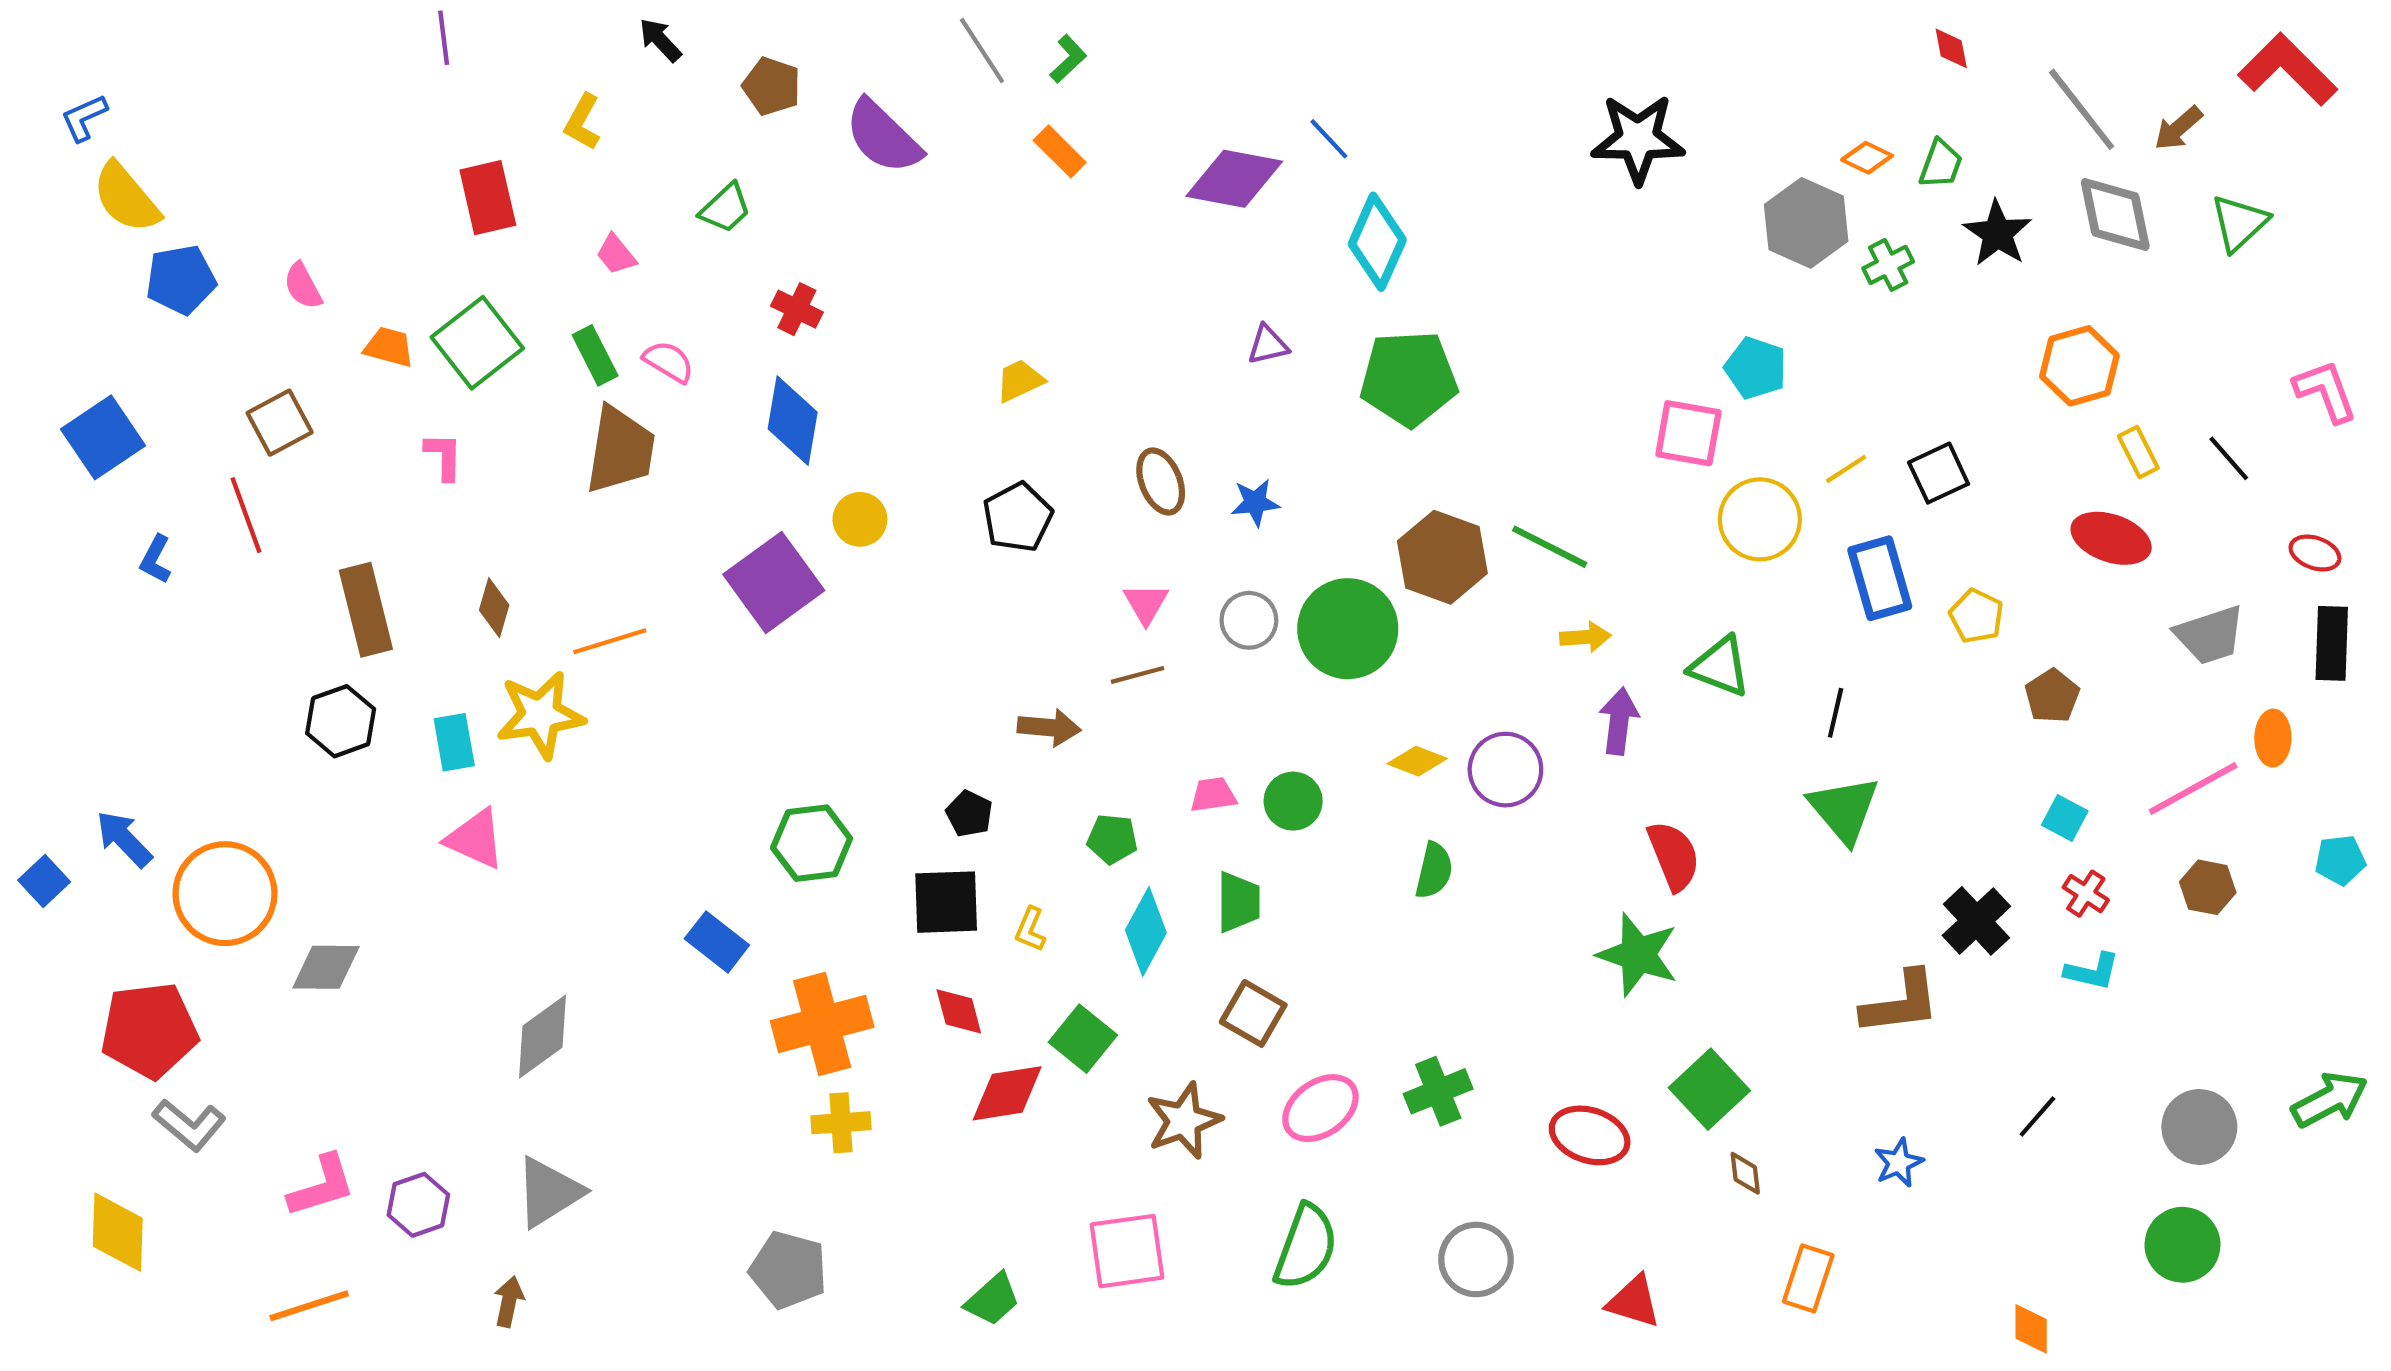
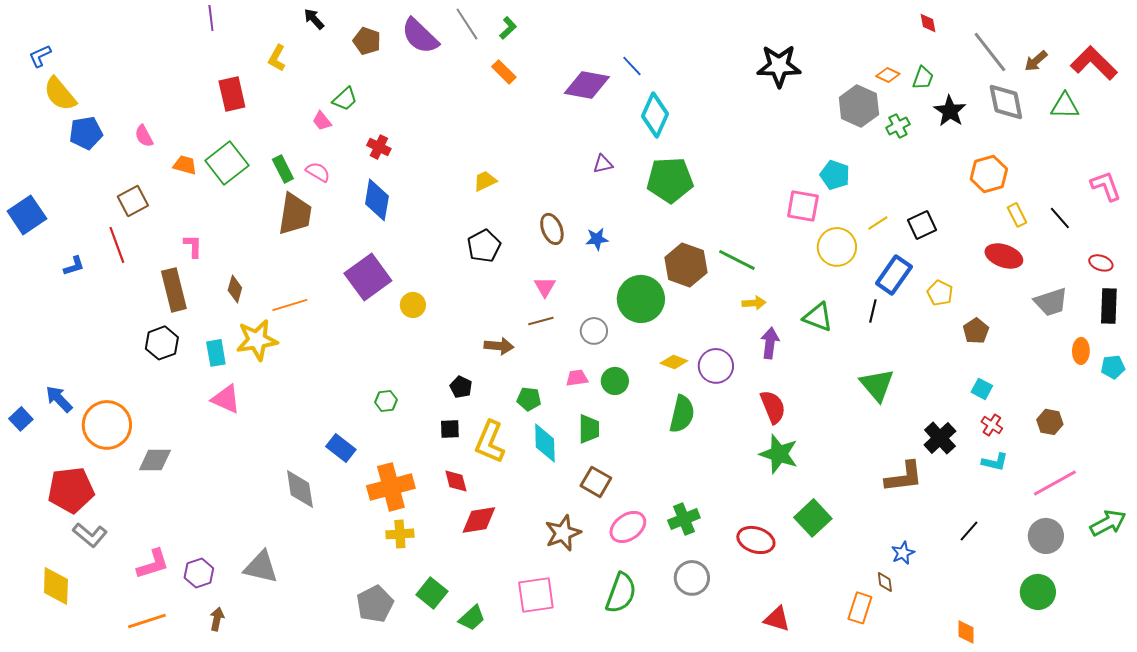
red L-shape: (2288, 69) -> (1094, 63), moved
purple semicircle: (883, 137) -> (420, 36), moved
green triangle: (2239, 223) -> (1065, 106), turned 44
pink trapezoid: (616, 254) -> (322, 121), moved
blue square: (103, 437) -> (27, 215), moved
pink L-shape: (444, 456) -> (193, 246), moved
yellow circle: (860, 519) -> (413, 305), moved
blue L-shape: (156, 559) -> (74, 266), turned -135
blue rectangle: (1880, 578) -> (894, 275), turned 51
gray circle: (1249, 620) -> (594, 331), moved
black line: (1836, 713) -> (873, 311), moved
pink line: (2193, 788) -> (1055, 483), moved
green hexagon: (812, 843) -> (386, 401), size x0.6
red semicircle: (1674, 856) -> (773, 407), moved
cyan pentagon: (2340, 860) -> (1113, 367), moved
green semicircle: (1434, 870) -> (682, 414), size x1.4
black square: (946, 902) -> (450, 429), size x0.6
yellow L-shape: (1030, 929) -> (490, 442), size x2.0
cyan diamond: (1146, 931) -> (545, 443), turned -30
gray diamond: (542, 1037) -> (300, 489), moved, turned -63
green square: (1083, 1039) -> (432, 593), moved
brown diamond: (1745, 1173) -> (885, 582), moved
gray triangle: (549, 1192) -> (261, 567), turned 45
gray circle: (1476, 1259) -> (692, 578), moved
gray pentagon: (788, 1270) -> (375, 604), turned 30
brown arrow: (509, 1302) -> (217, 619), moved

